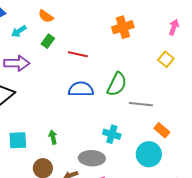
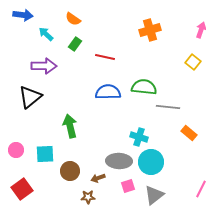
cyan arrow: (19, 31) -> (46, 34), turned 77
green semicircle: (117, 84) -> (144, 87), turned -110
green arrow: (53, 137) -> (70, 126), moved, size x1.6
cyan square: (18, 140) -> (45, 154), moved
cyan circle: (149, 154) -> (151, 162), moved

